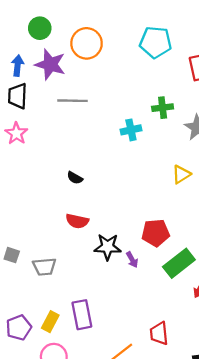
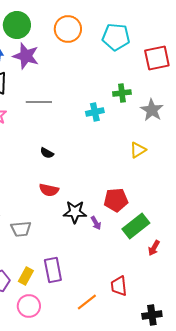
green circle: (40, 28) -> (17, 25), size x1.4
orange circle: (87, 43) -> (68, 29), moved
gray line: (72, 101) -> (39, 102), moved

